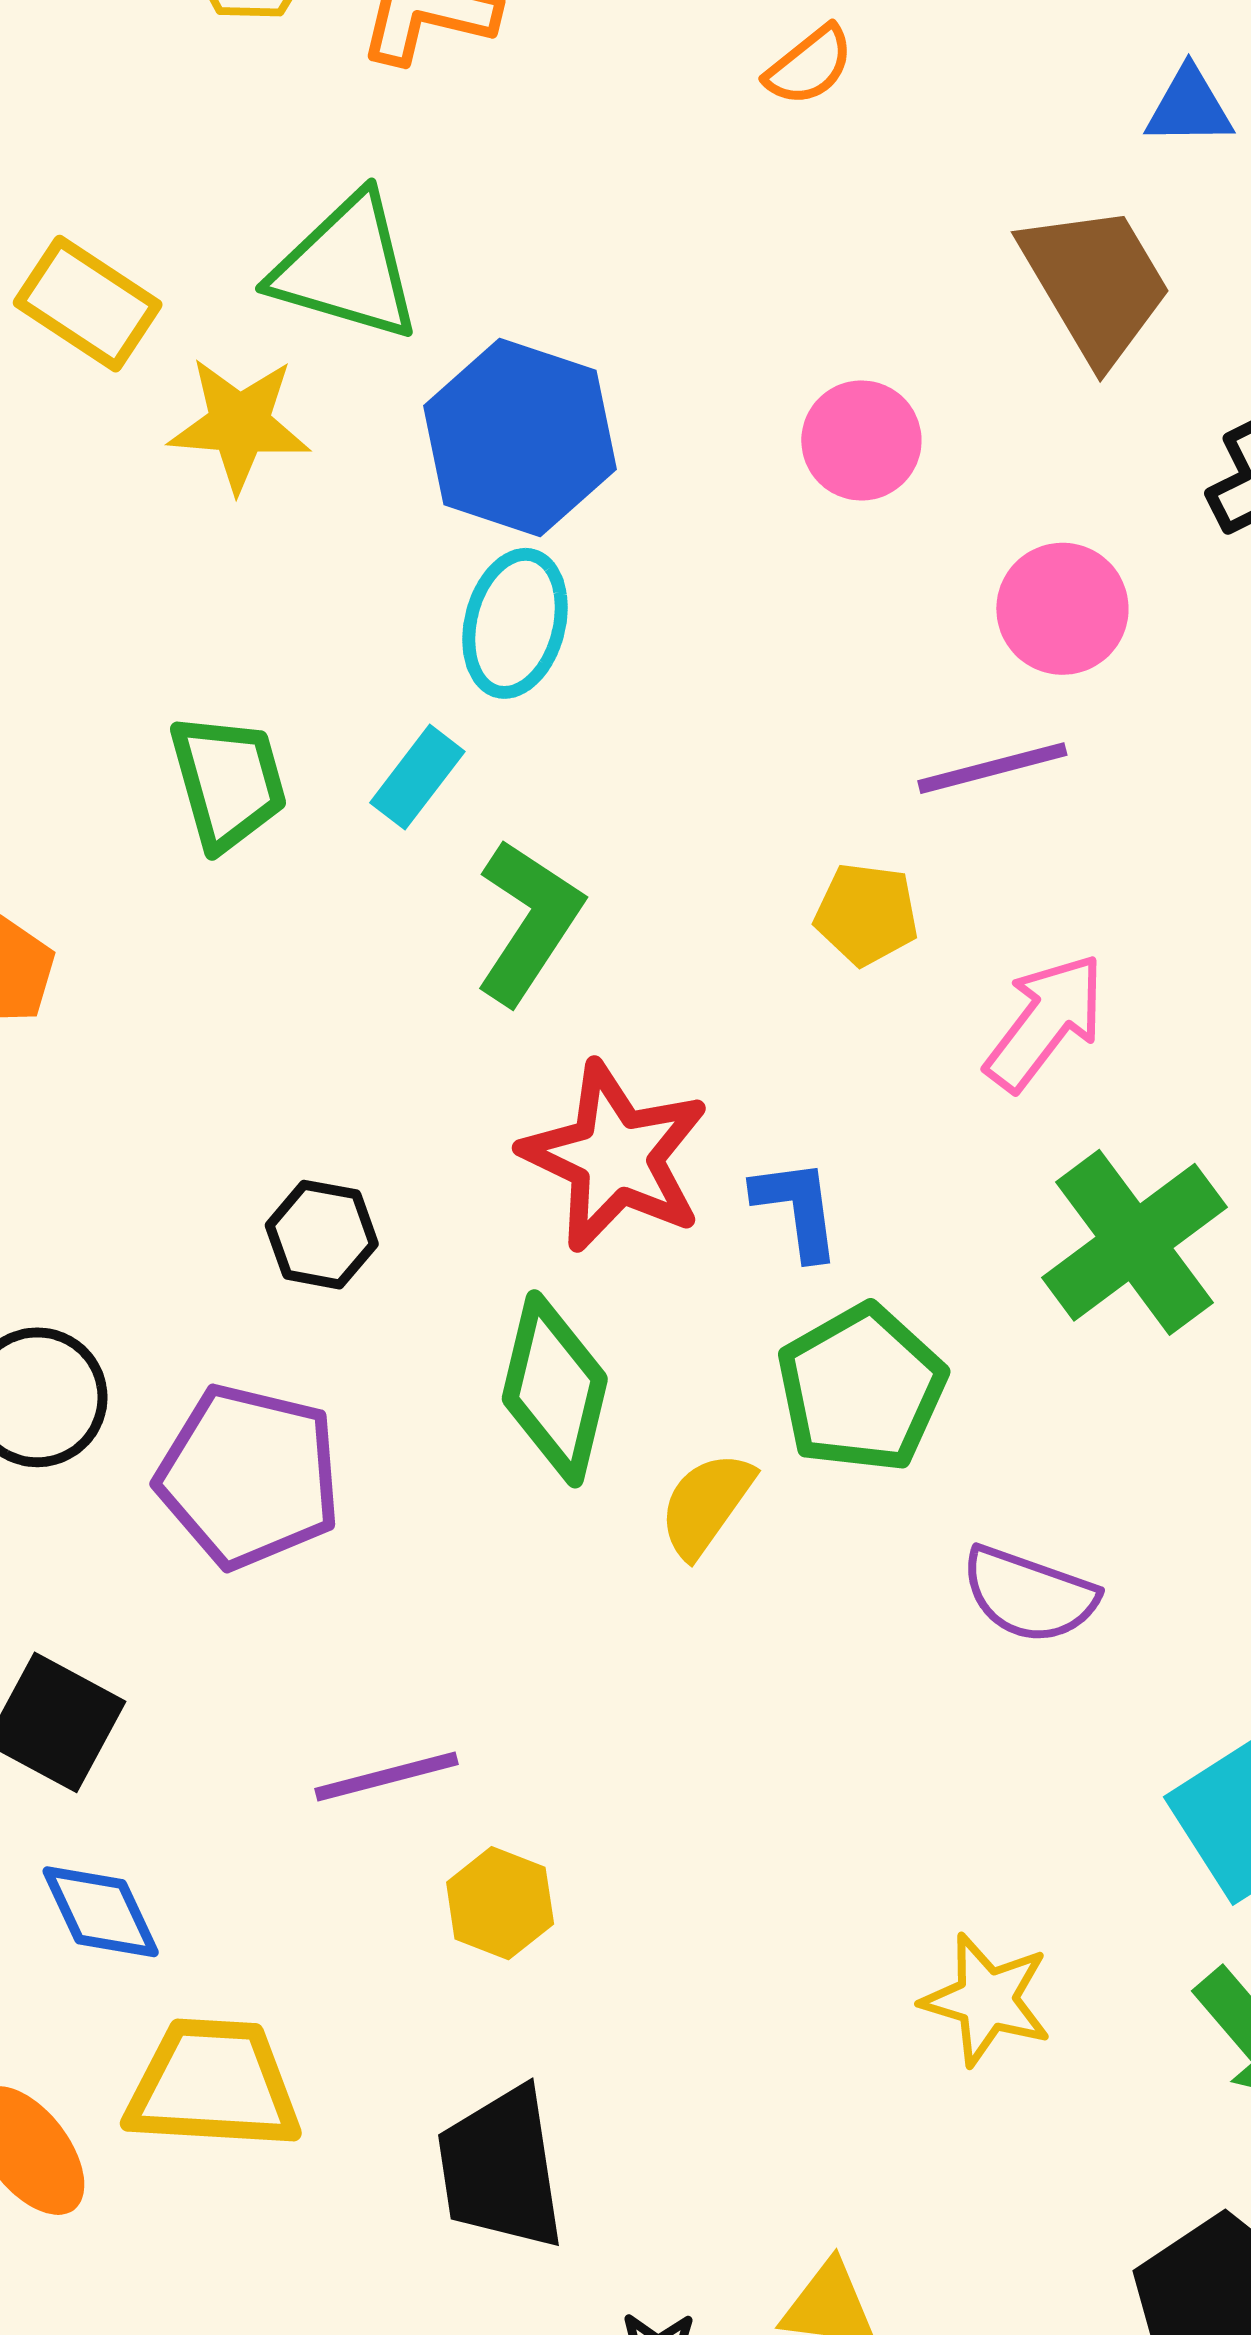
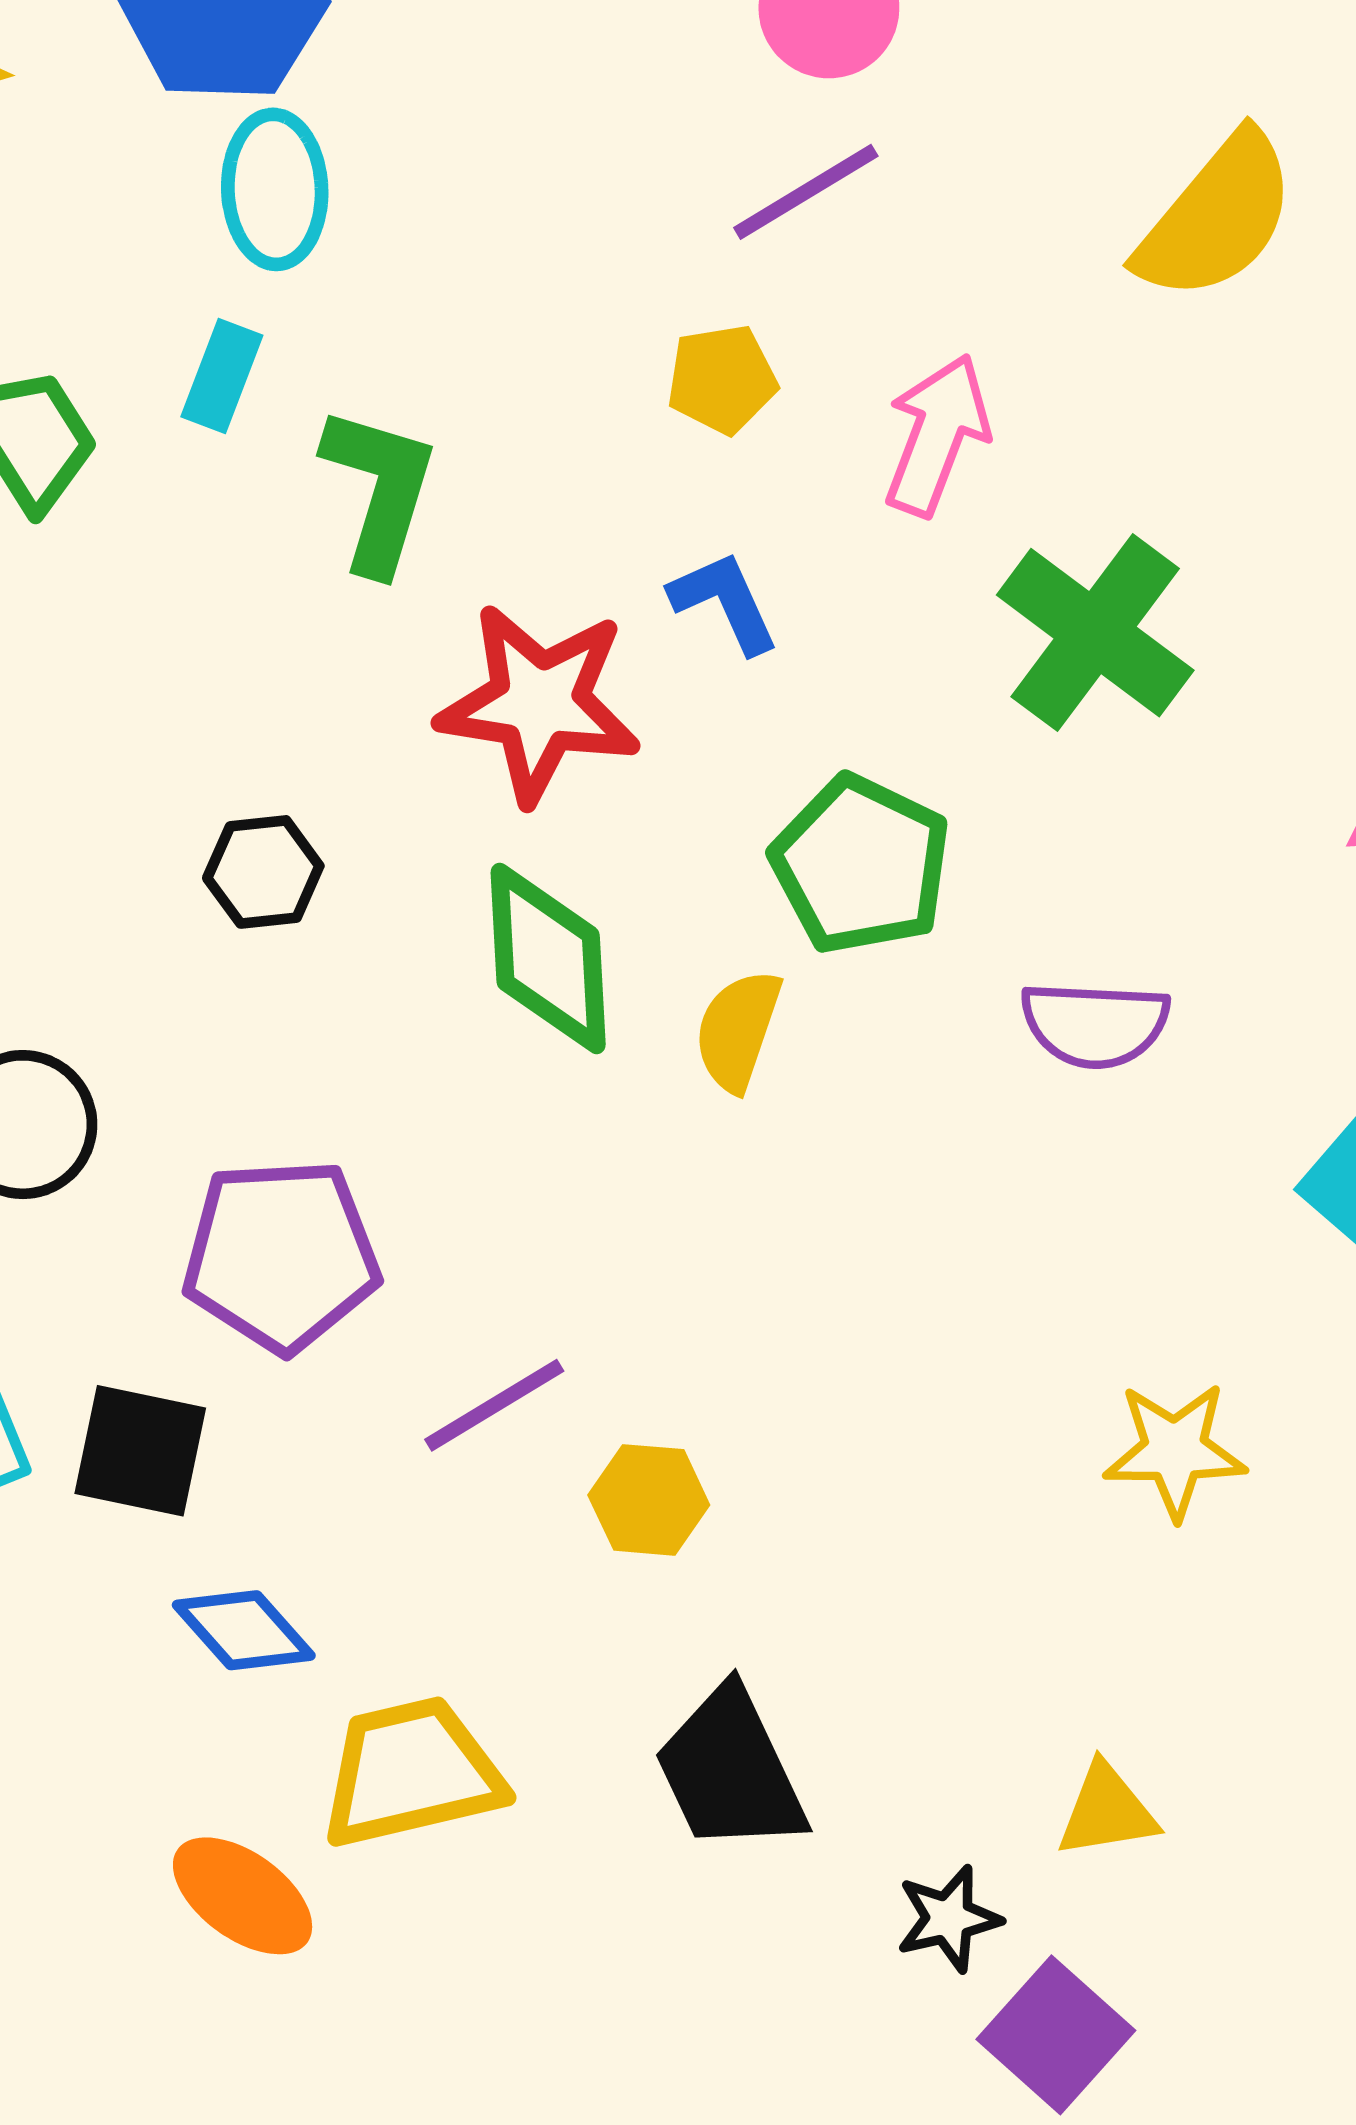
blue L-shape: (797, 1209) -> (724, 602), moved
purple pentagon: (249, 1476) -> (281, 1255), moved

